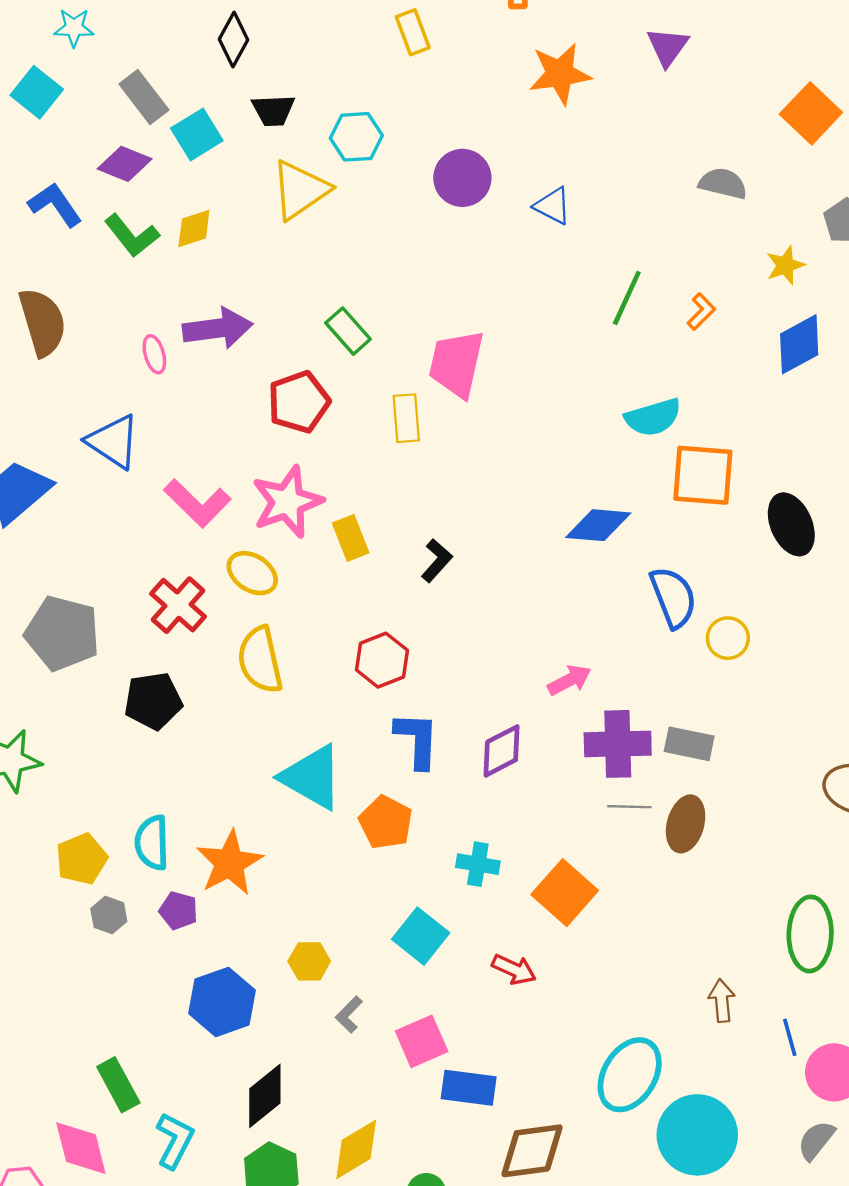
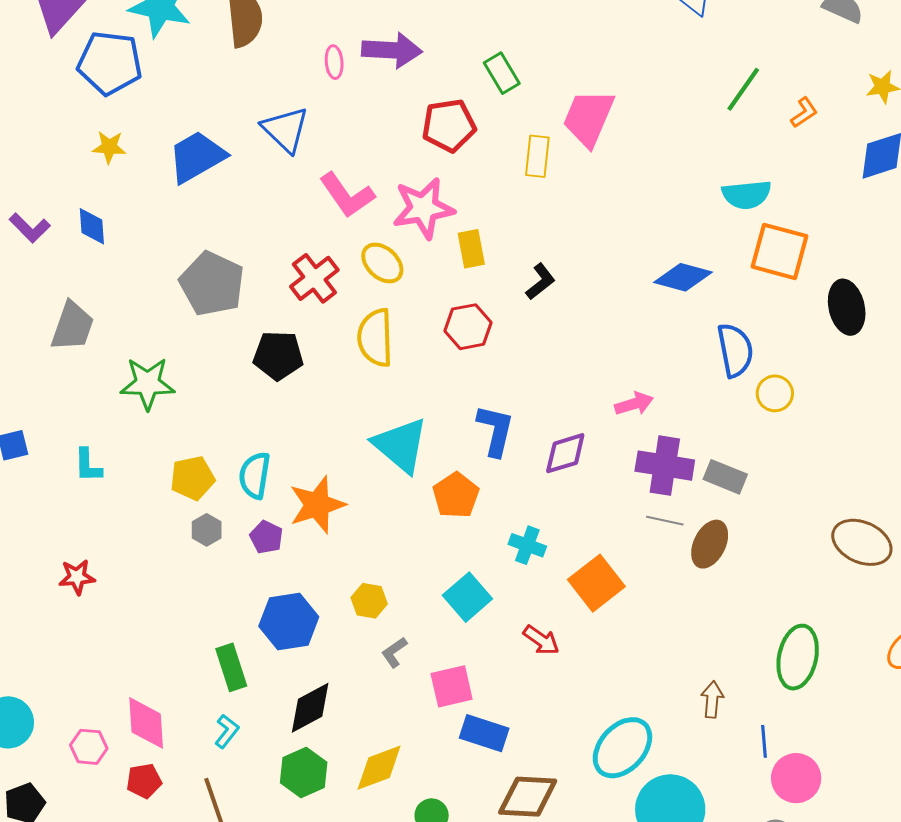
red hexagon: (382, 660) -> (468, 327), moved
green rectangle: (118, 1085) -> (231, 667), moved
cyan L-shape: (175, 1140) -> (227, 731), size x0.7

